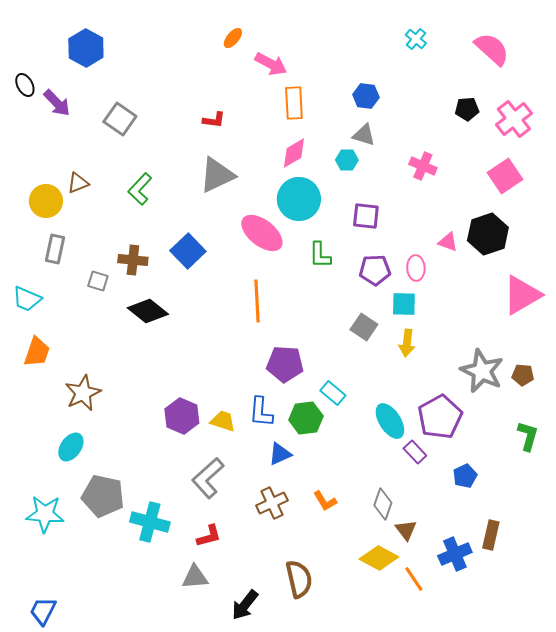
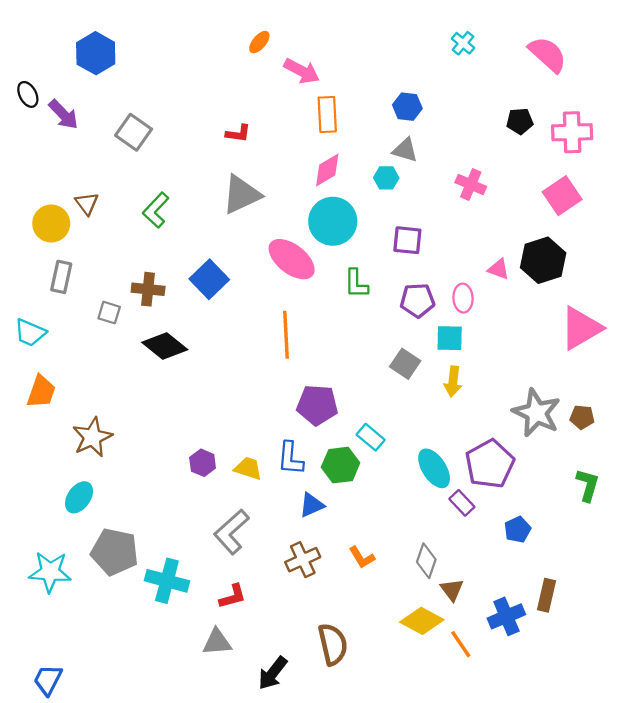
pink cross: (514, 119) -> (572, 132), turned 36
brown triangle: (78, 183) -> (87, 203), turned -45
purple hexagon: (182, 416) -> (203, 463), size x0.7

